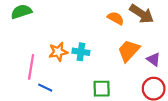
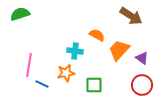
orange semicircle: (116, 18) -> (97, 35), moved
orange star: (58, 52) -> (66, 73), moved

